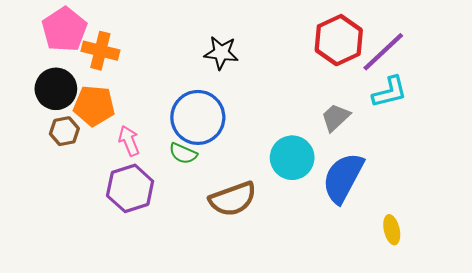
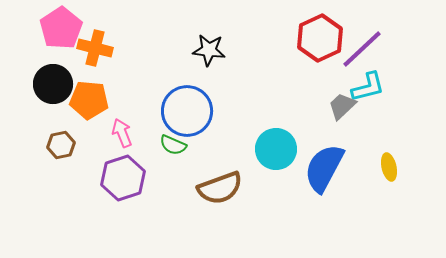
gray trapezoid: (336, 117) -> (342, 106), moved
brown hexagon: (64, 131) -> (61, 145), moved
yellow ellipse: (392, 230) -> (389, 167), moved

